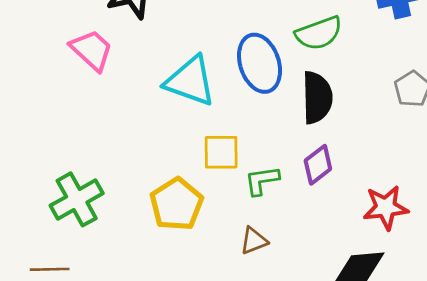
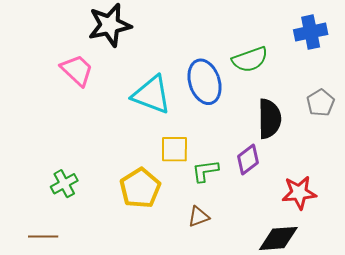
black semicircle: (317, 98) -> (269, 119), moved
green cross: (77, 199) -> (64, 184), size x0.7

